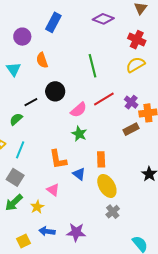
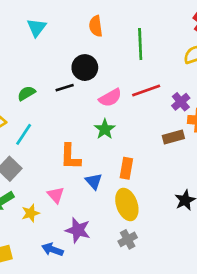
orange semicircle: (42, 60) -> (96, 26), moved
black line: (31, 102) -> (65, 88), moved
blue arrow: (47, 231) -> (52, 250), moved
purple star: (76, 232) -> (78, 230), moved

